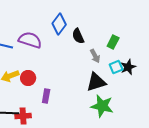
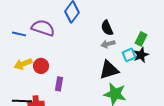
black semicircle: (78, 36) -> (107, 28), moved
green rectangle: (113, 42) -> (141, 39), moved
gray arrow: (95, 56) -> (108, 44), turned 104

